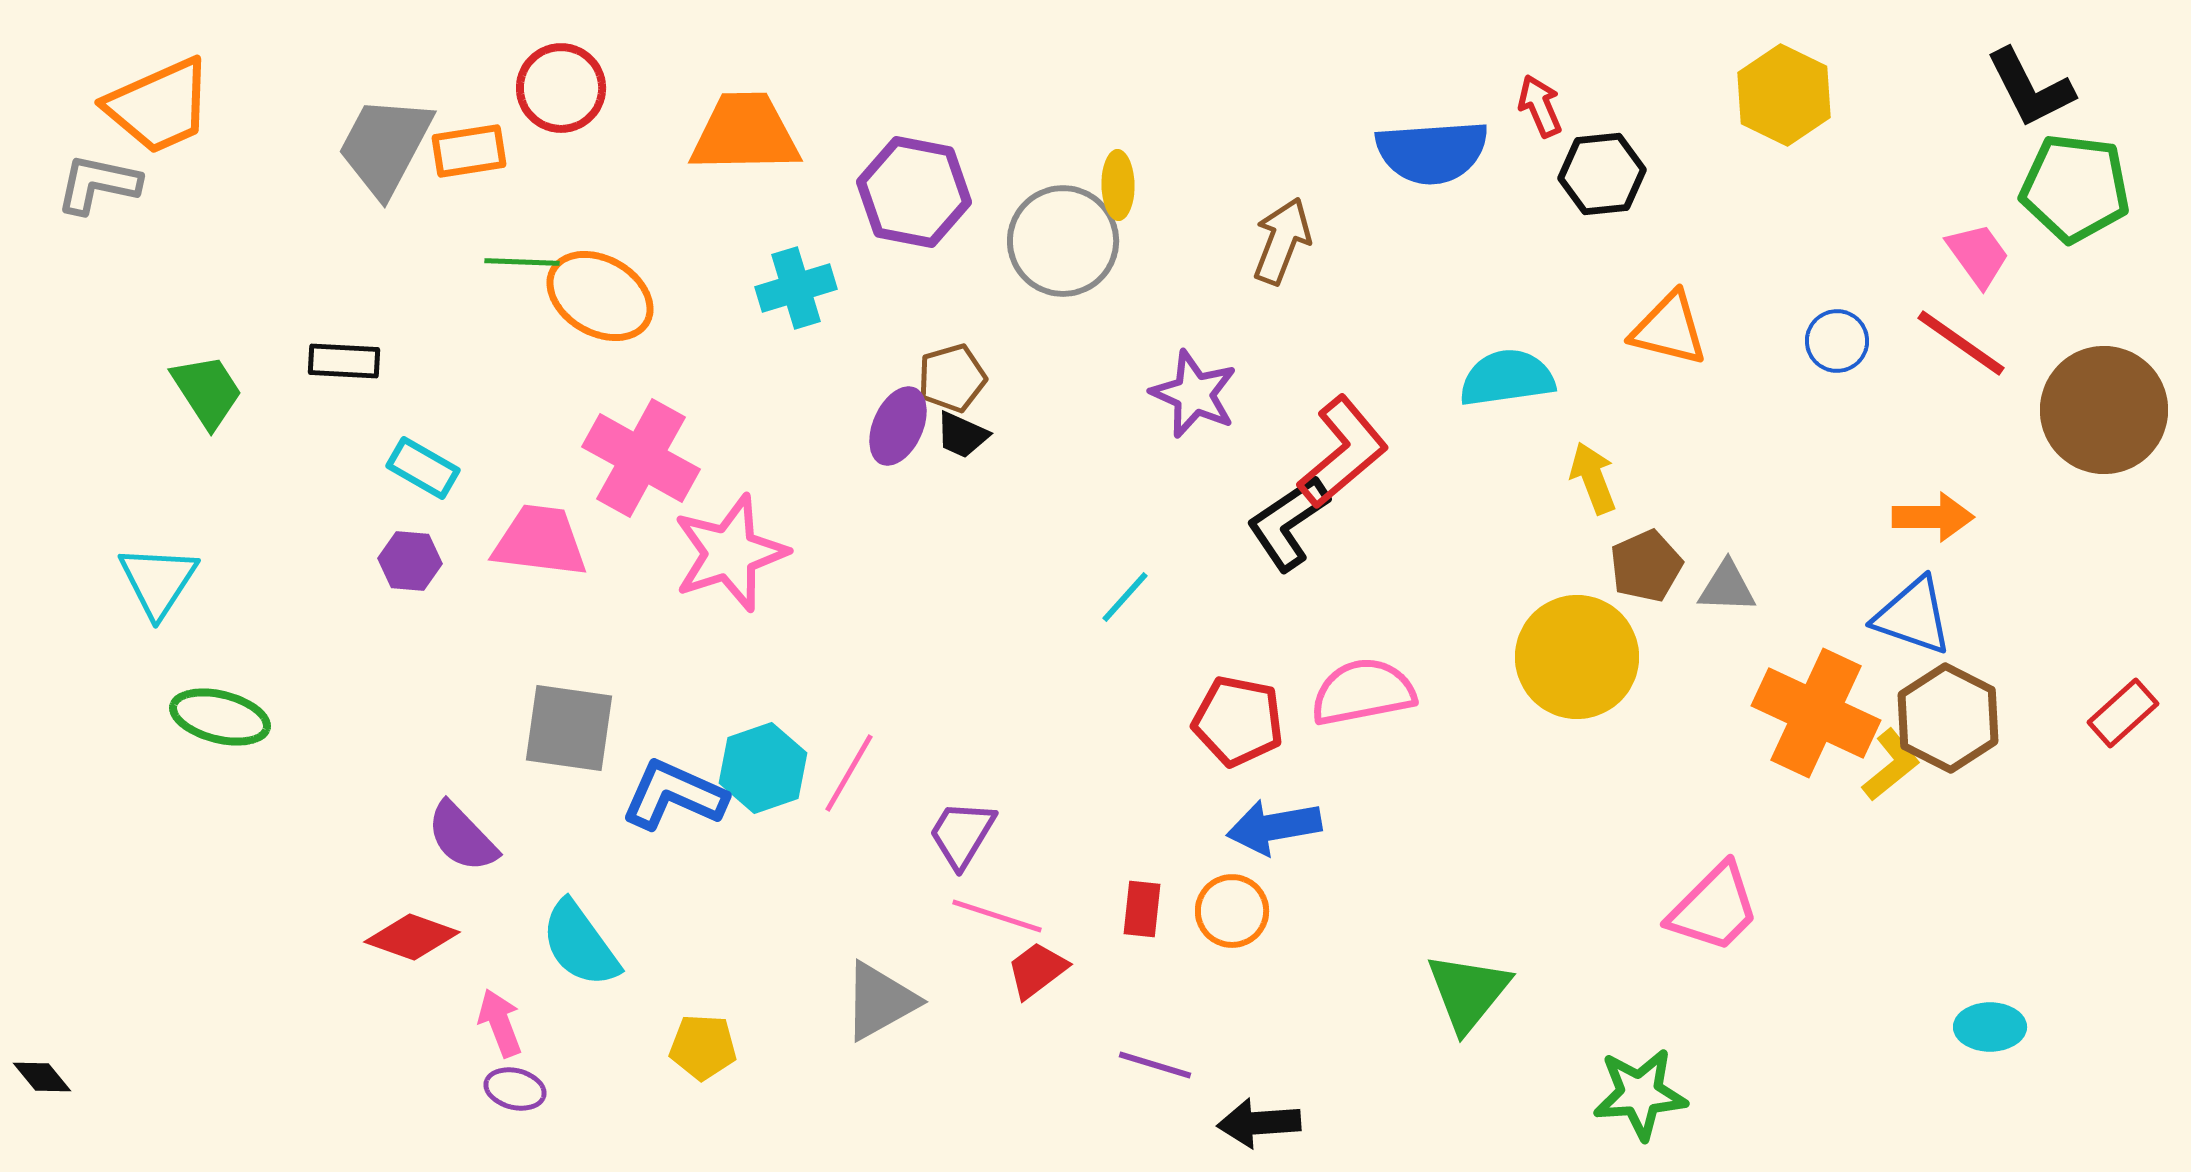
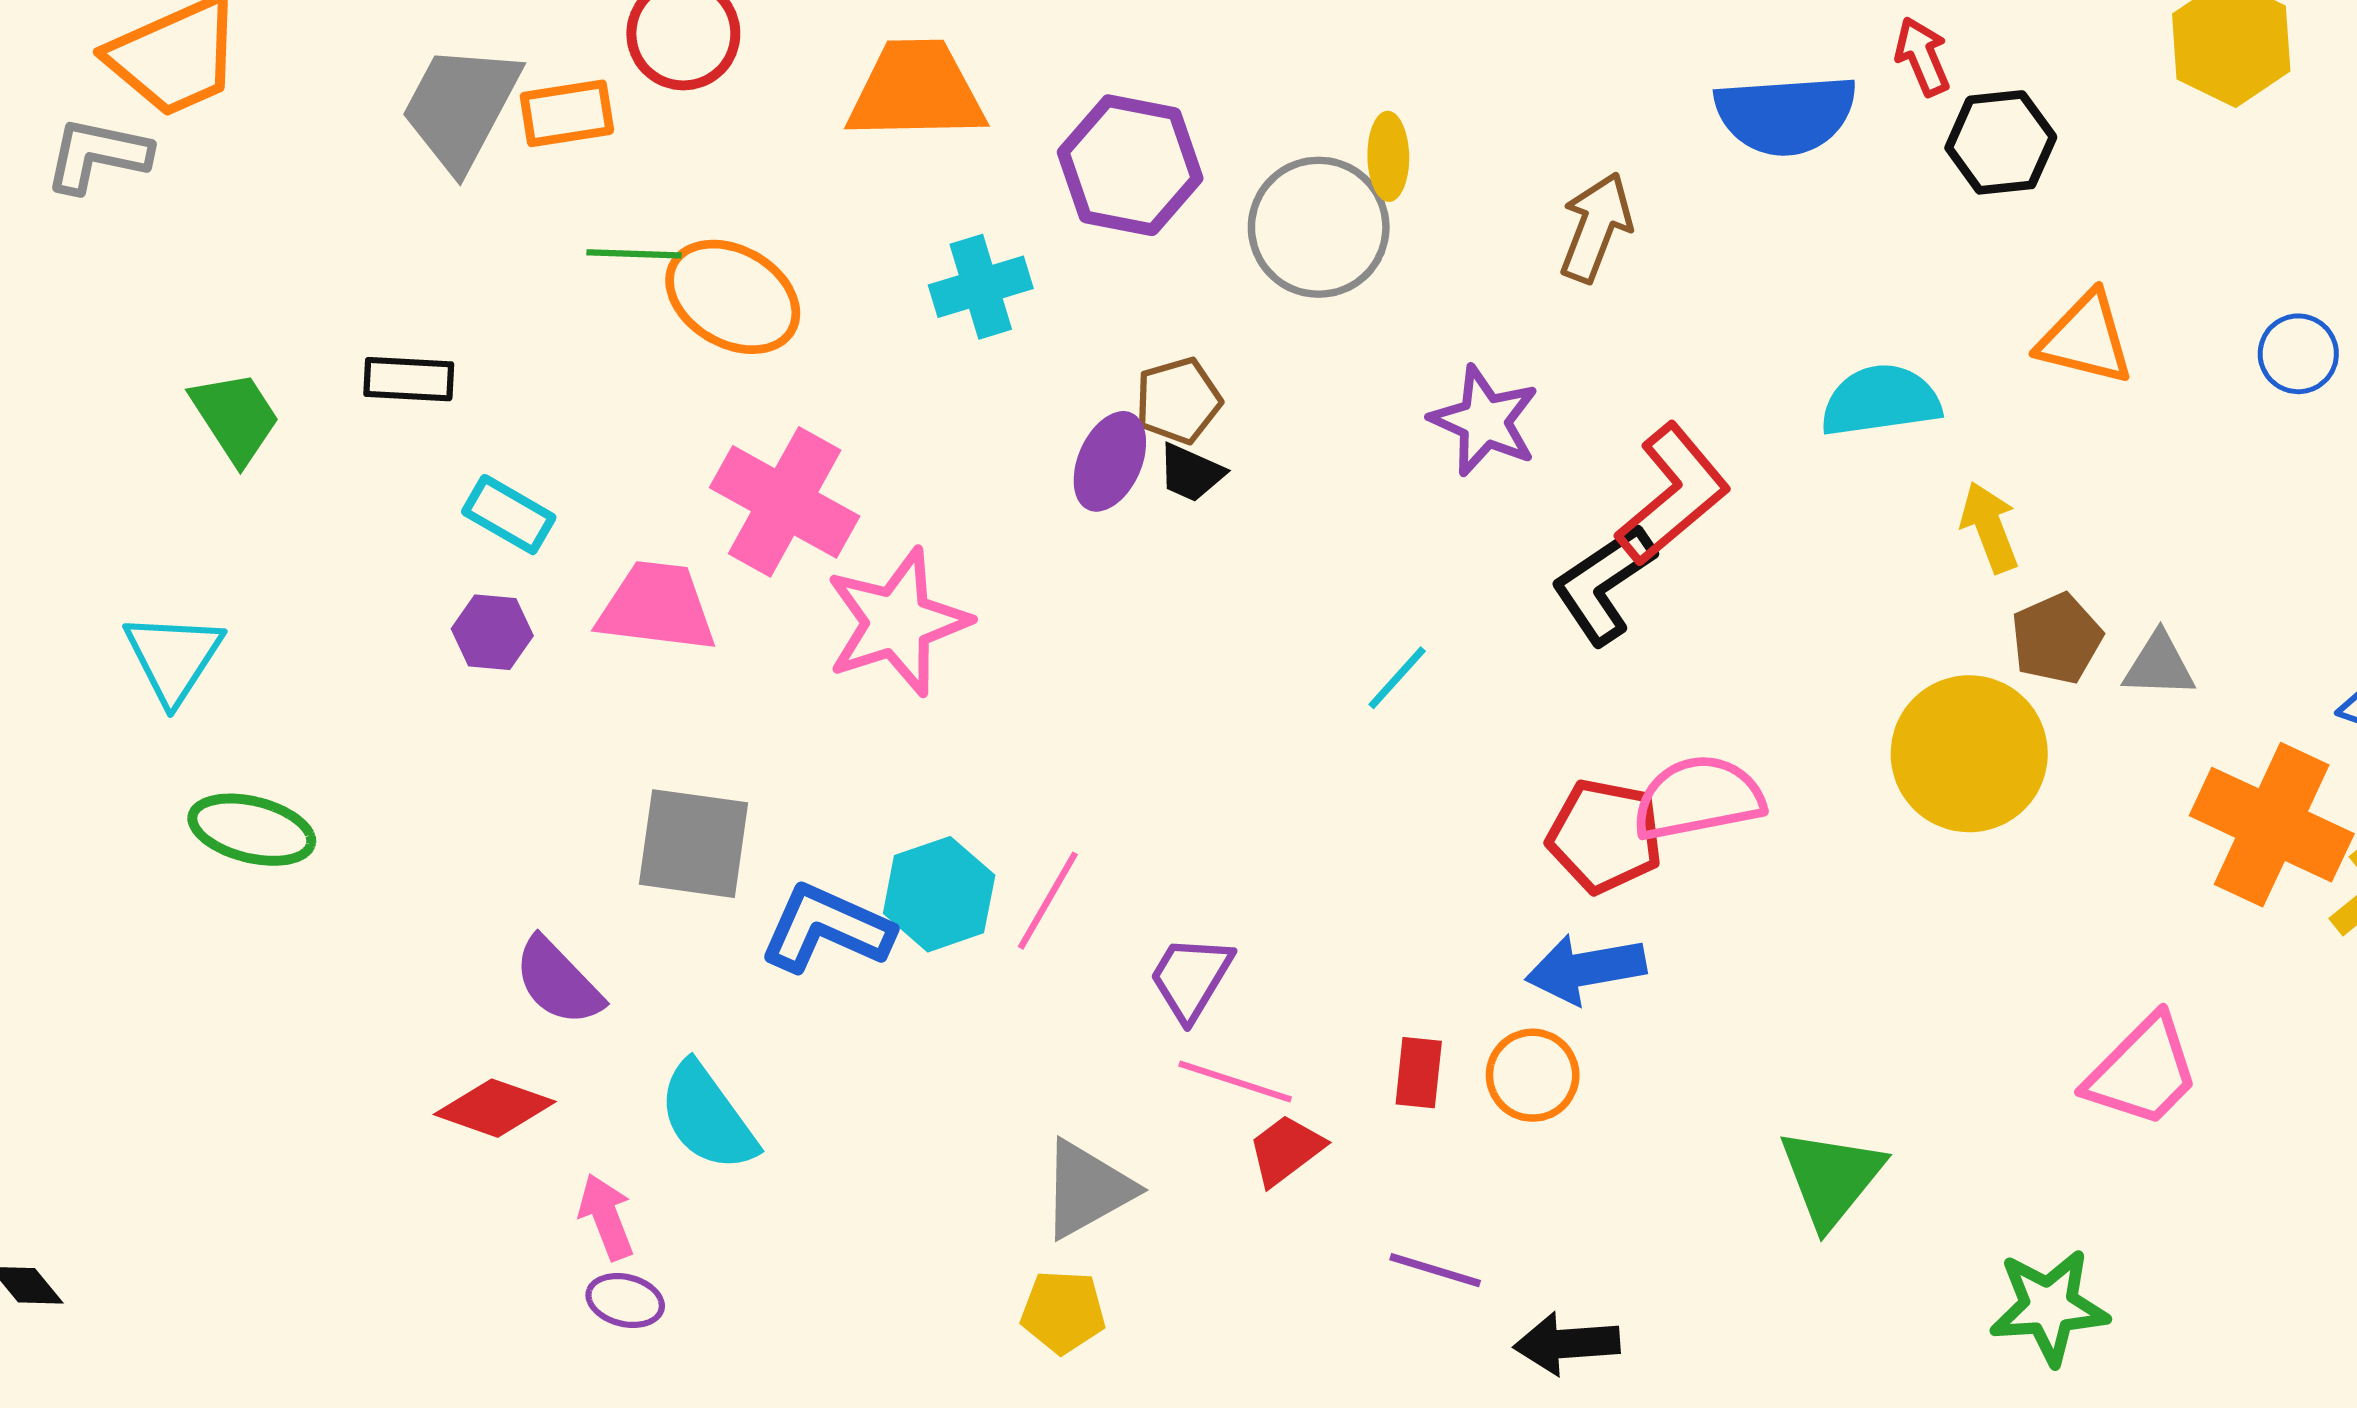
red pentagon: (1238, 721) -> (1605, 836), moved
yellow pentagon: (703, 1047) -> (1063, 1312), moved

